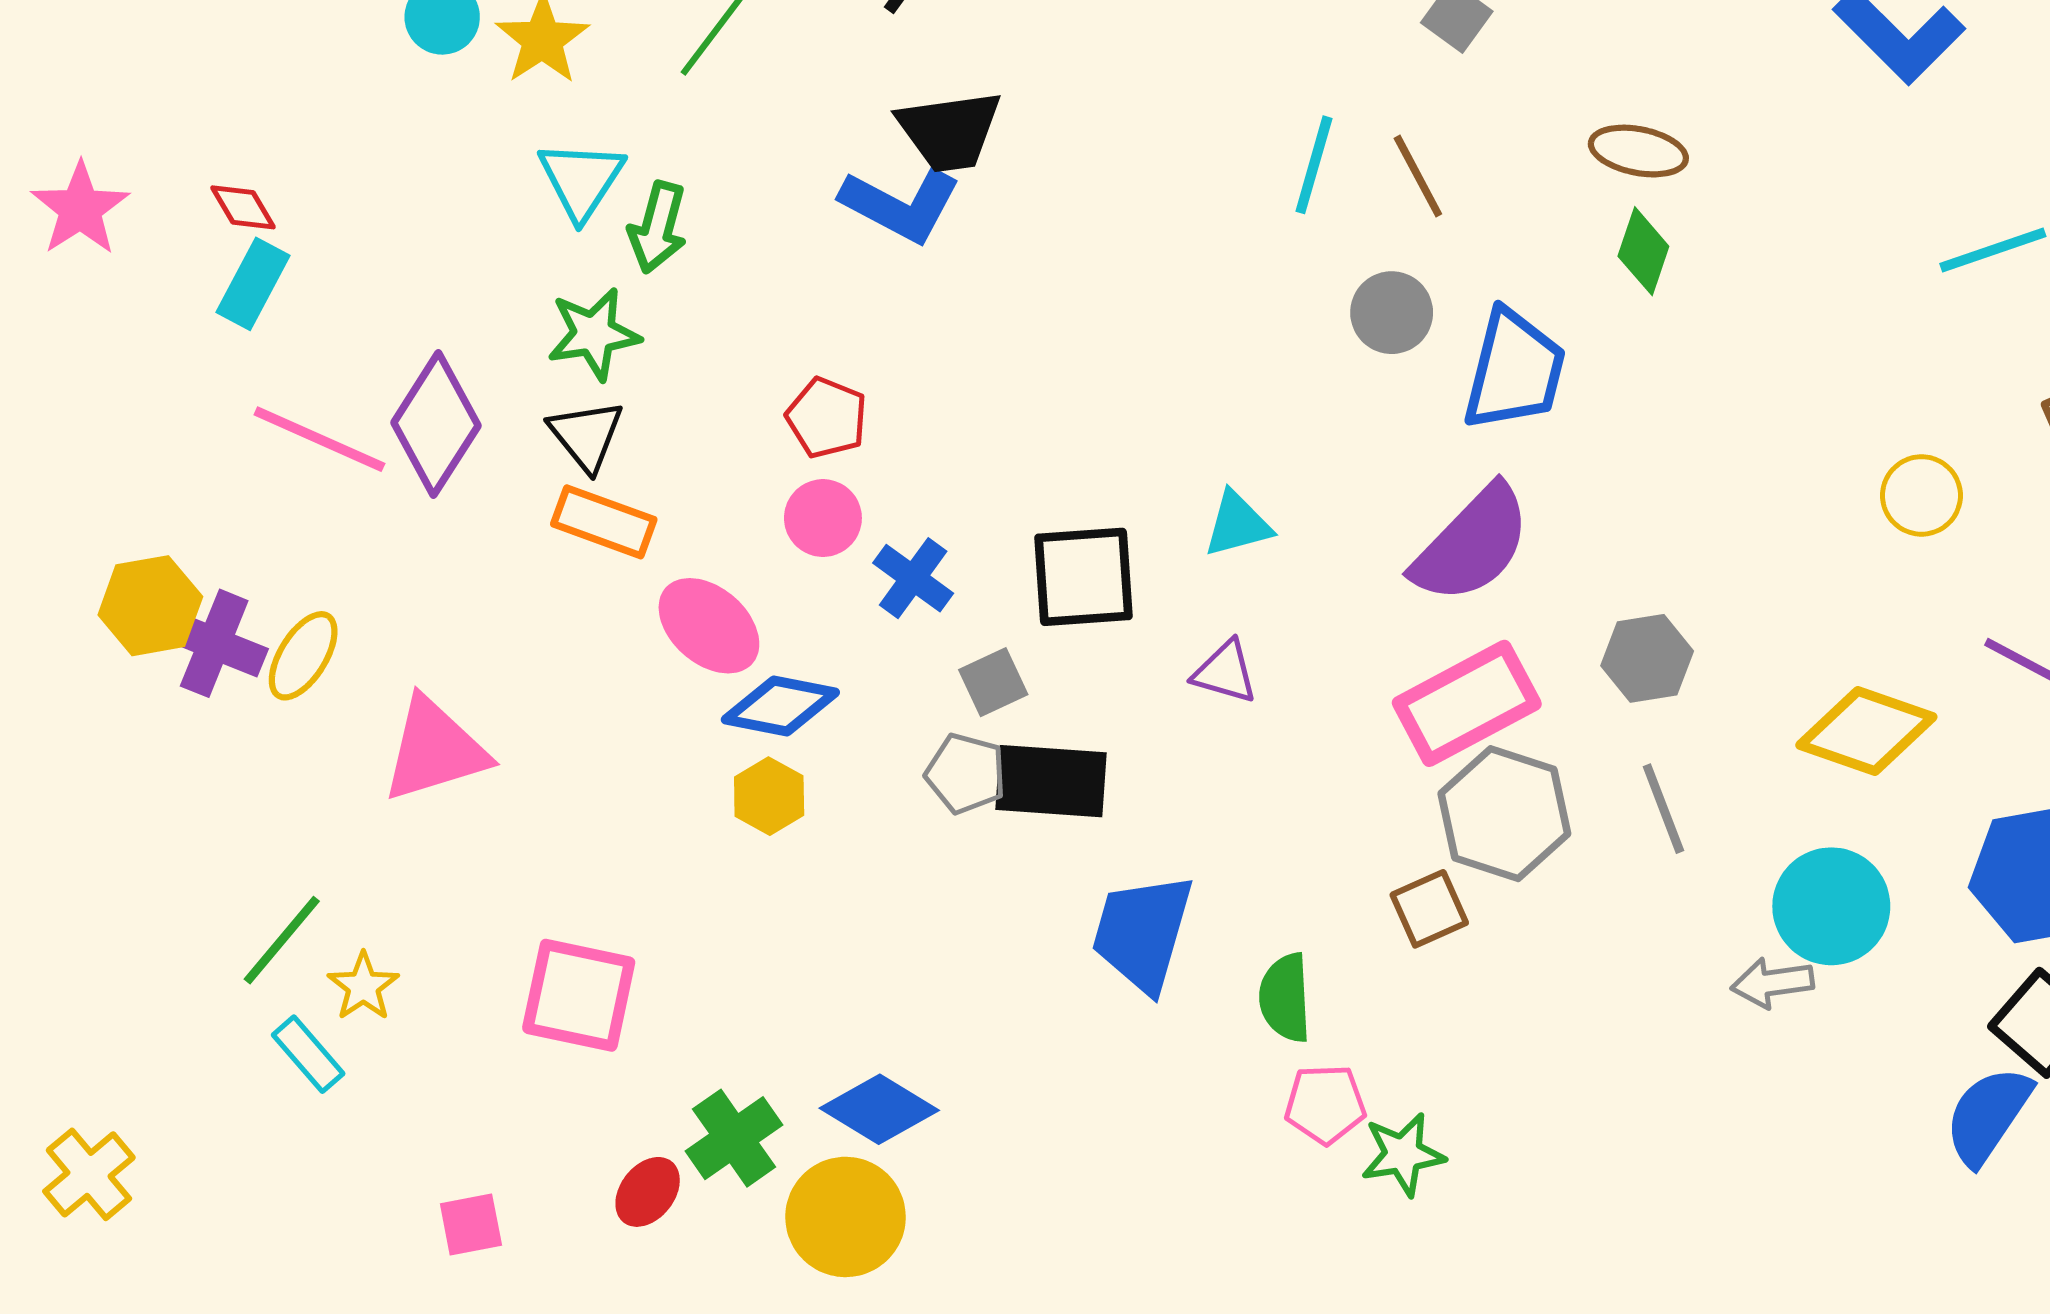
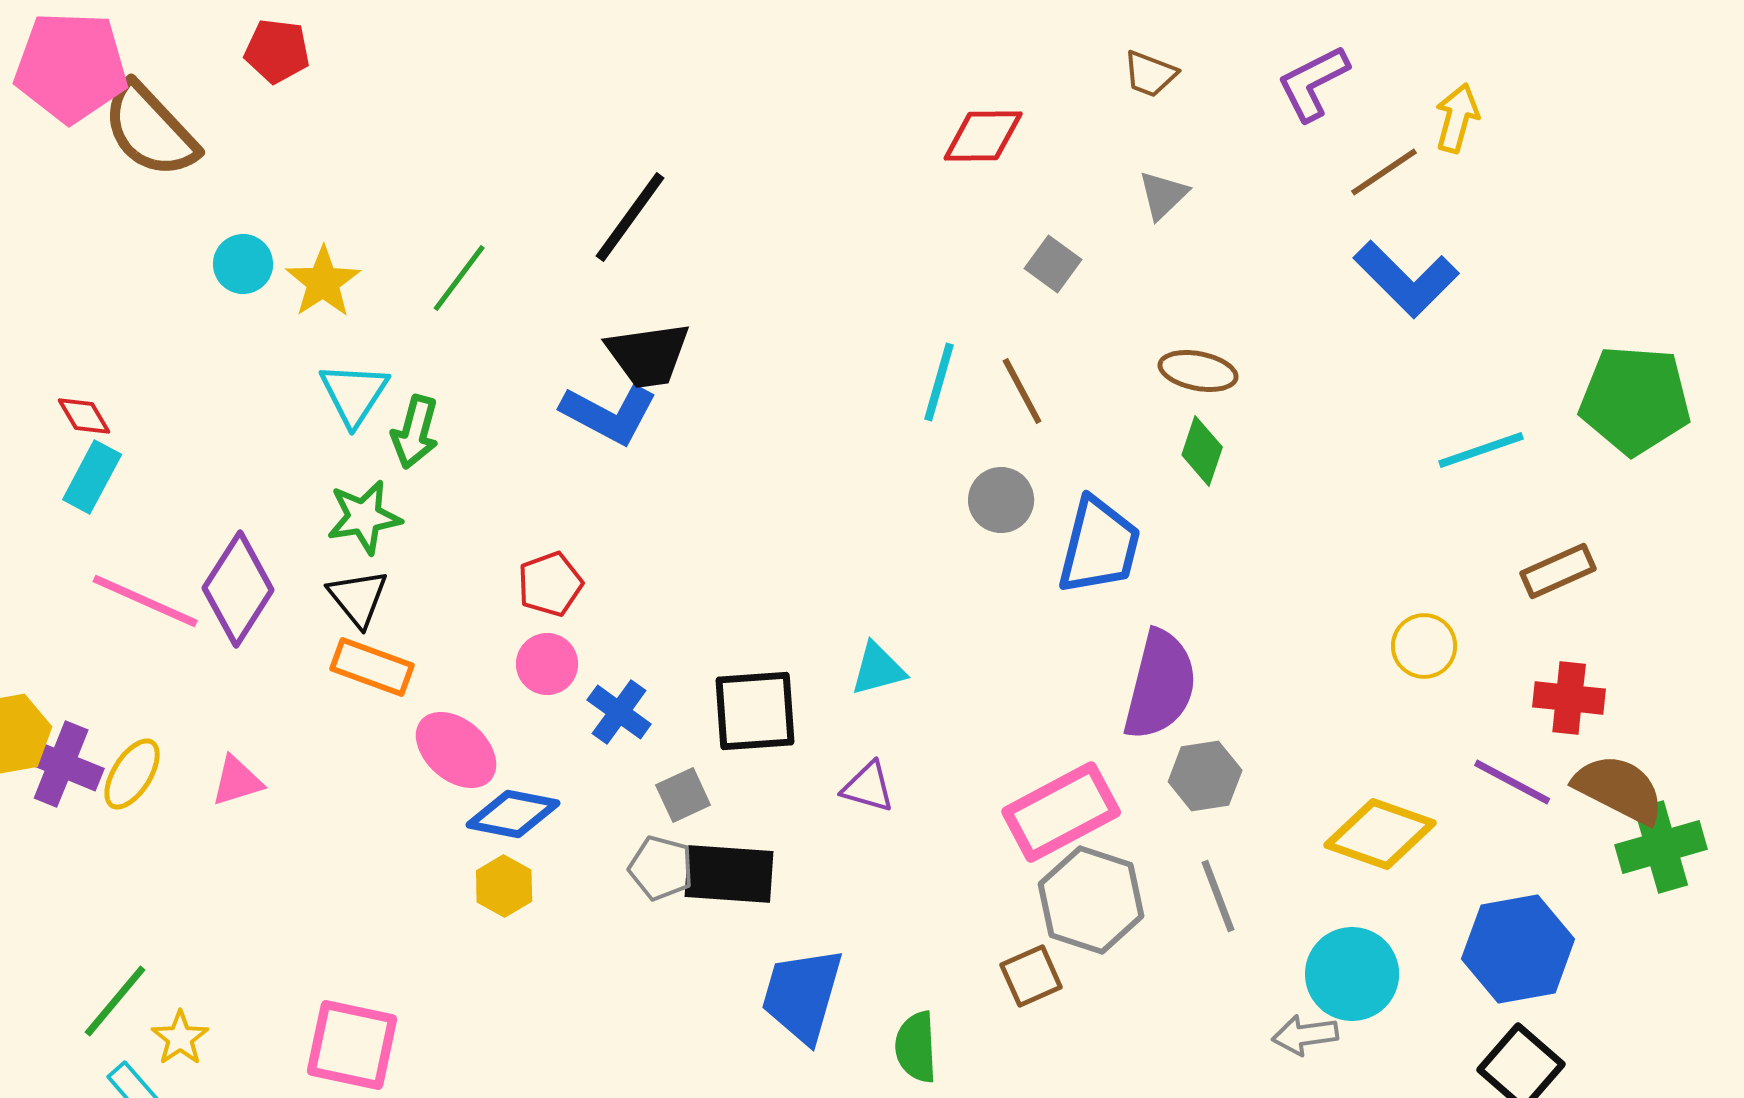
red pentagon: (827, 418) -> (550, 584), turned 30
purple semicircle: (1472, 544) -> (1160, 685), moved, turned -30
pink triangle: (435, 750) -> (237, 781), moved, size x0.6

